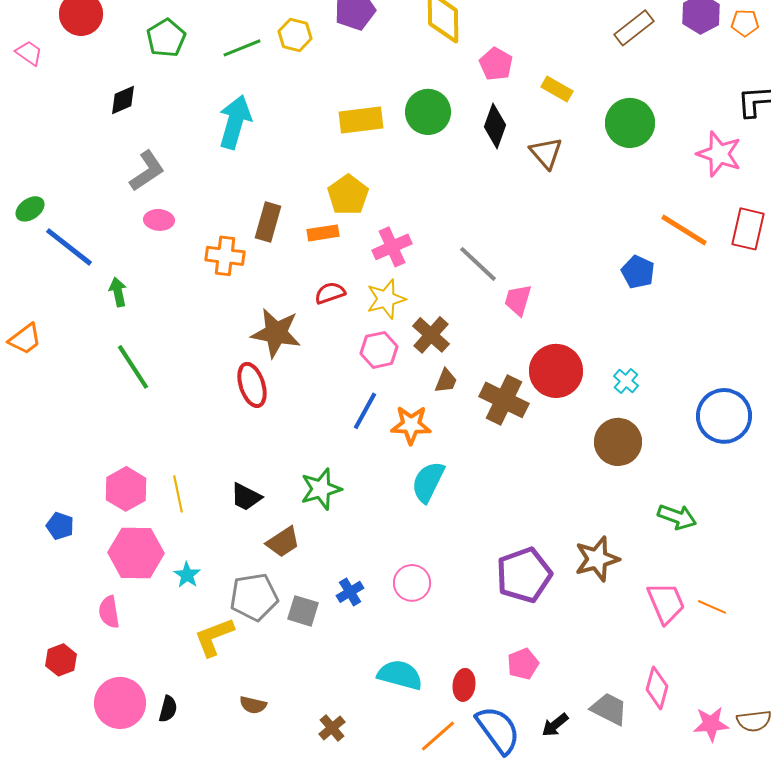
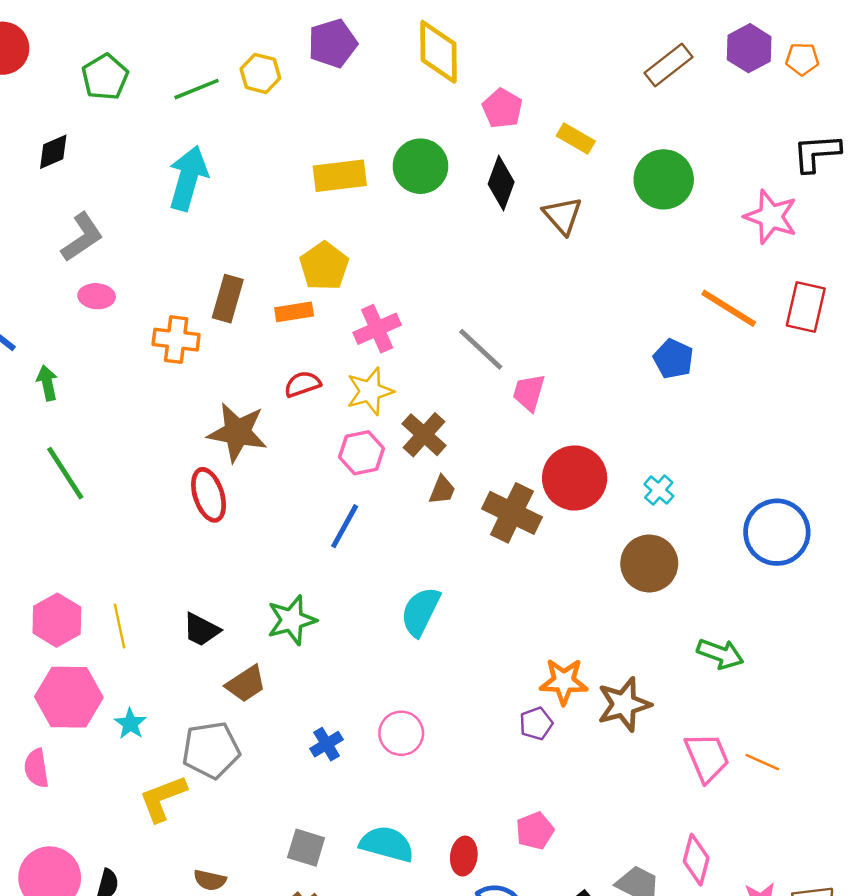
orange star: (411, 425) -> (564, 681), moved
purple pentagon: (524, 575) -> (536, 724), size x0.5
gray square: (303, 611) -> (306, 848), moved

